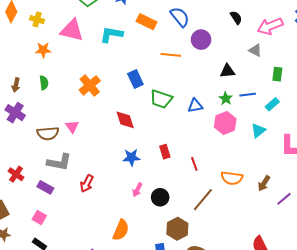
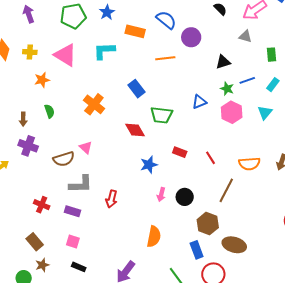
pink triangle: (72, 30) -> (65, 55), turned 30
green trapezoid: (161, 99) -> (162, 115), moved
red rectangle: (165, 152) -> (180, 152), turned -40

